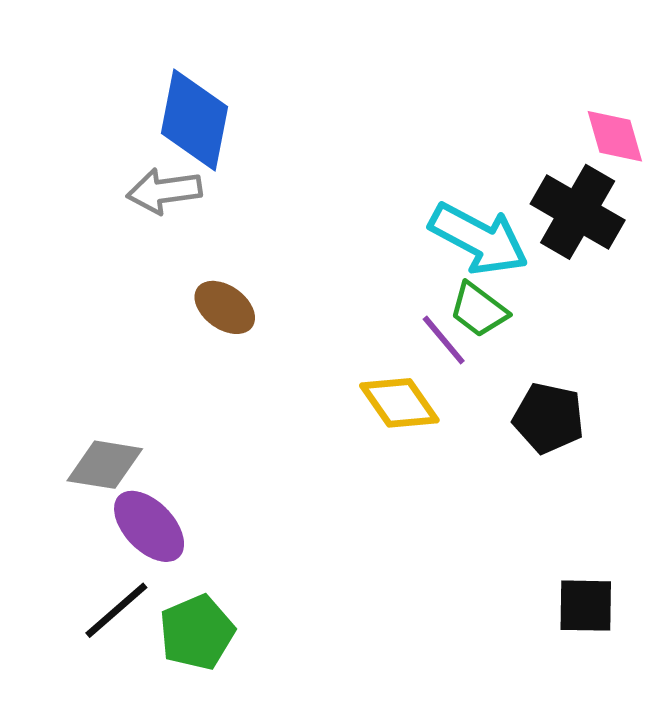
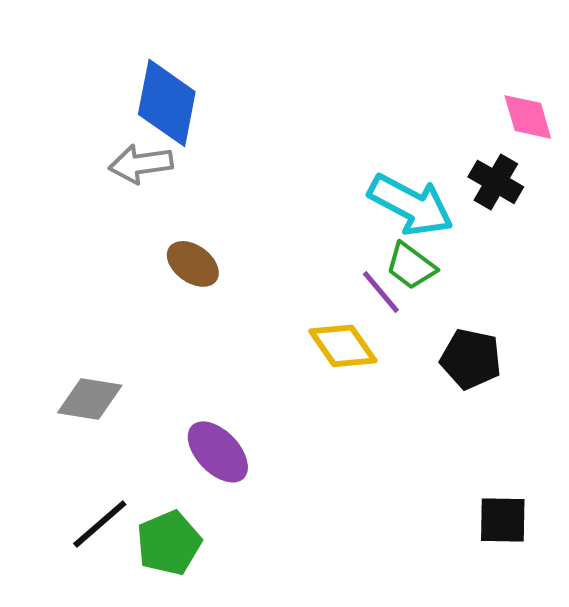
black cross: (578, 212) -> (496, 182), size x0.7
purple ellipse: (149, 526) -> (218, 452), moved

